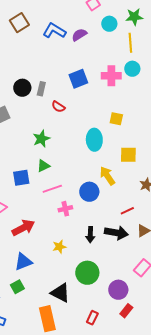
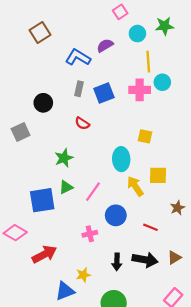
blue L-shape: (54, 31) -> (78, 57), moved
yellow line: (130, 43) -> (148, 62), moved
gray rectangle: (41, 89) -> (79, 89), moved
yellow arrow: (107, 176) -> (135, 186), moved
blue square: (21, 178) -> (42, 200), size x1.4
pink line: (52, 189) -> (93, 192), moved, turned -36
red line: (127, 211) -> (150, 227), moved, turned 48
blue triangle: (23, 262) -> (65, 291), moved

